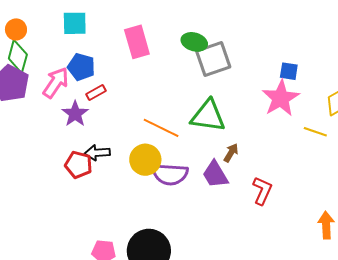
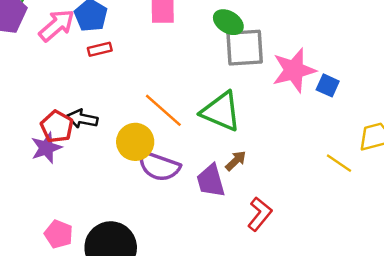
pink star: (281, 98) -> (294, 70), moved
purple star: (75, 114) -> (46, 148), moved

